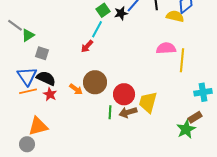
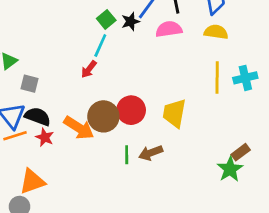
yellow semicircle: (175, 16) -> (216, 32), moved
pink semicircle: (166, 48) -> (169, 29), moved
orange arrow: (76, 89) -> (79, 128), size x1.6
cyan cross: (203, 92) -> (245, 78), moved
red circle: (124, 94) -> (131, 110), moved
yellow trapezoid: (148, 102) -> (174, 113), moved

